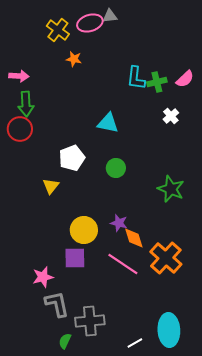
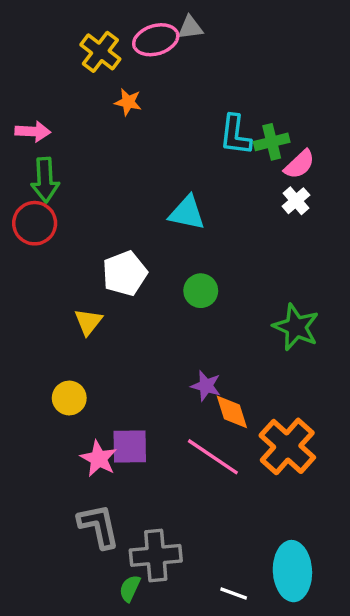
pink semicircle: (185, 79) -> (299, 164), moved
yellow circle: (84, 230) -> (69, 398), moved, size x0.7
pink star: (43, 277) -> (99, 459), moved, turned -30
green semicircle: (65, 341) -> (130, 588), moved
white line: (135, 343) -> (234, 594), turned 49

